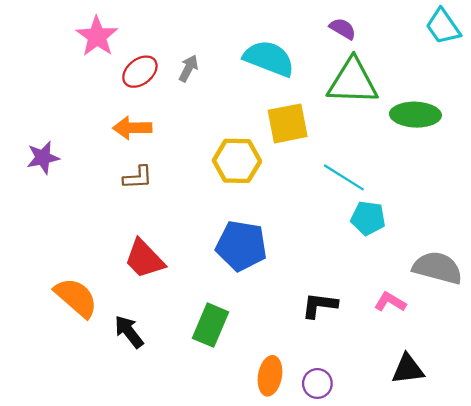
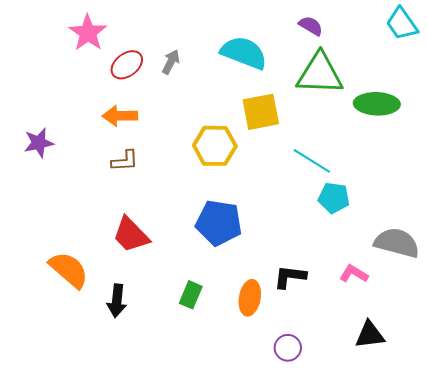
green rectangle: (210, 325) -> (191, 295), size x0.7
black arrow: (129, 332) -> (117, 301), turned -136
orange ellipse: (270, 376) -> (250, 298), moved

